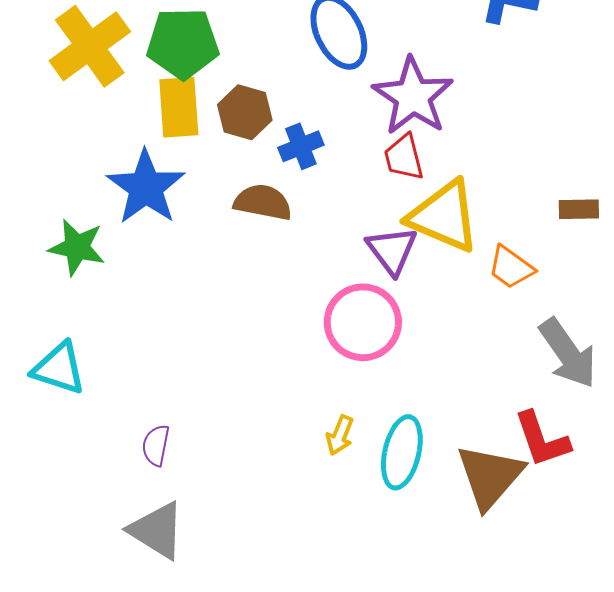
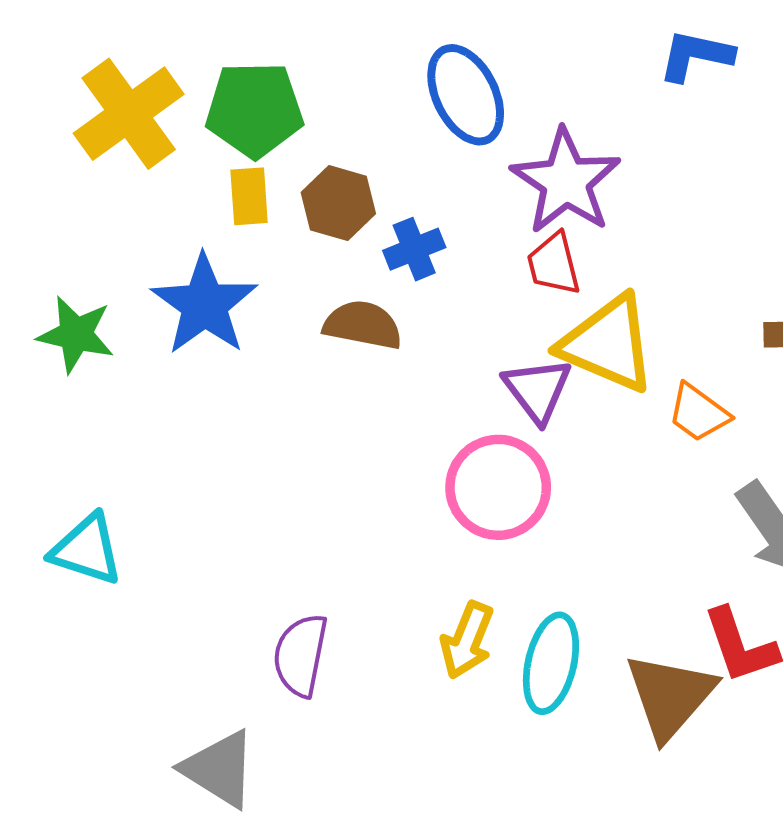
yellow rectangle: (179, 107) -> (249, 196), size x0.7
green star: (77, 247) -> (76, 334), moved
yellow arrow: (340, 435) -> (467, 640), size x1.4
purple semicircle: (156, 445) -> (301, 655), moved, size x1.5

